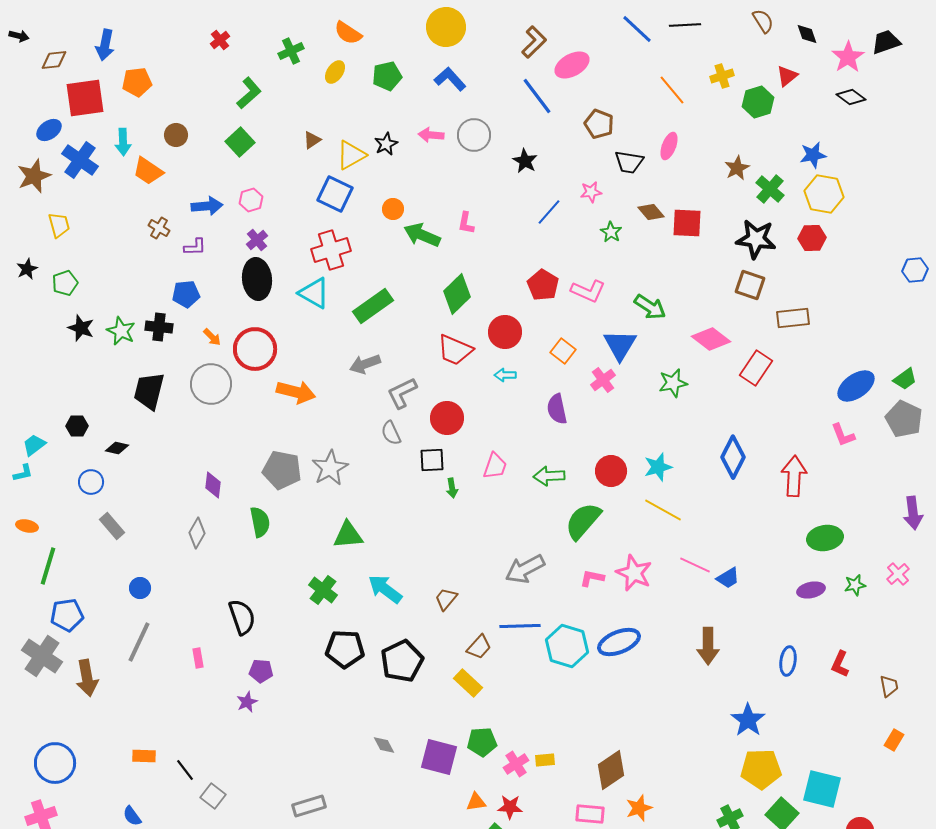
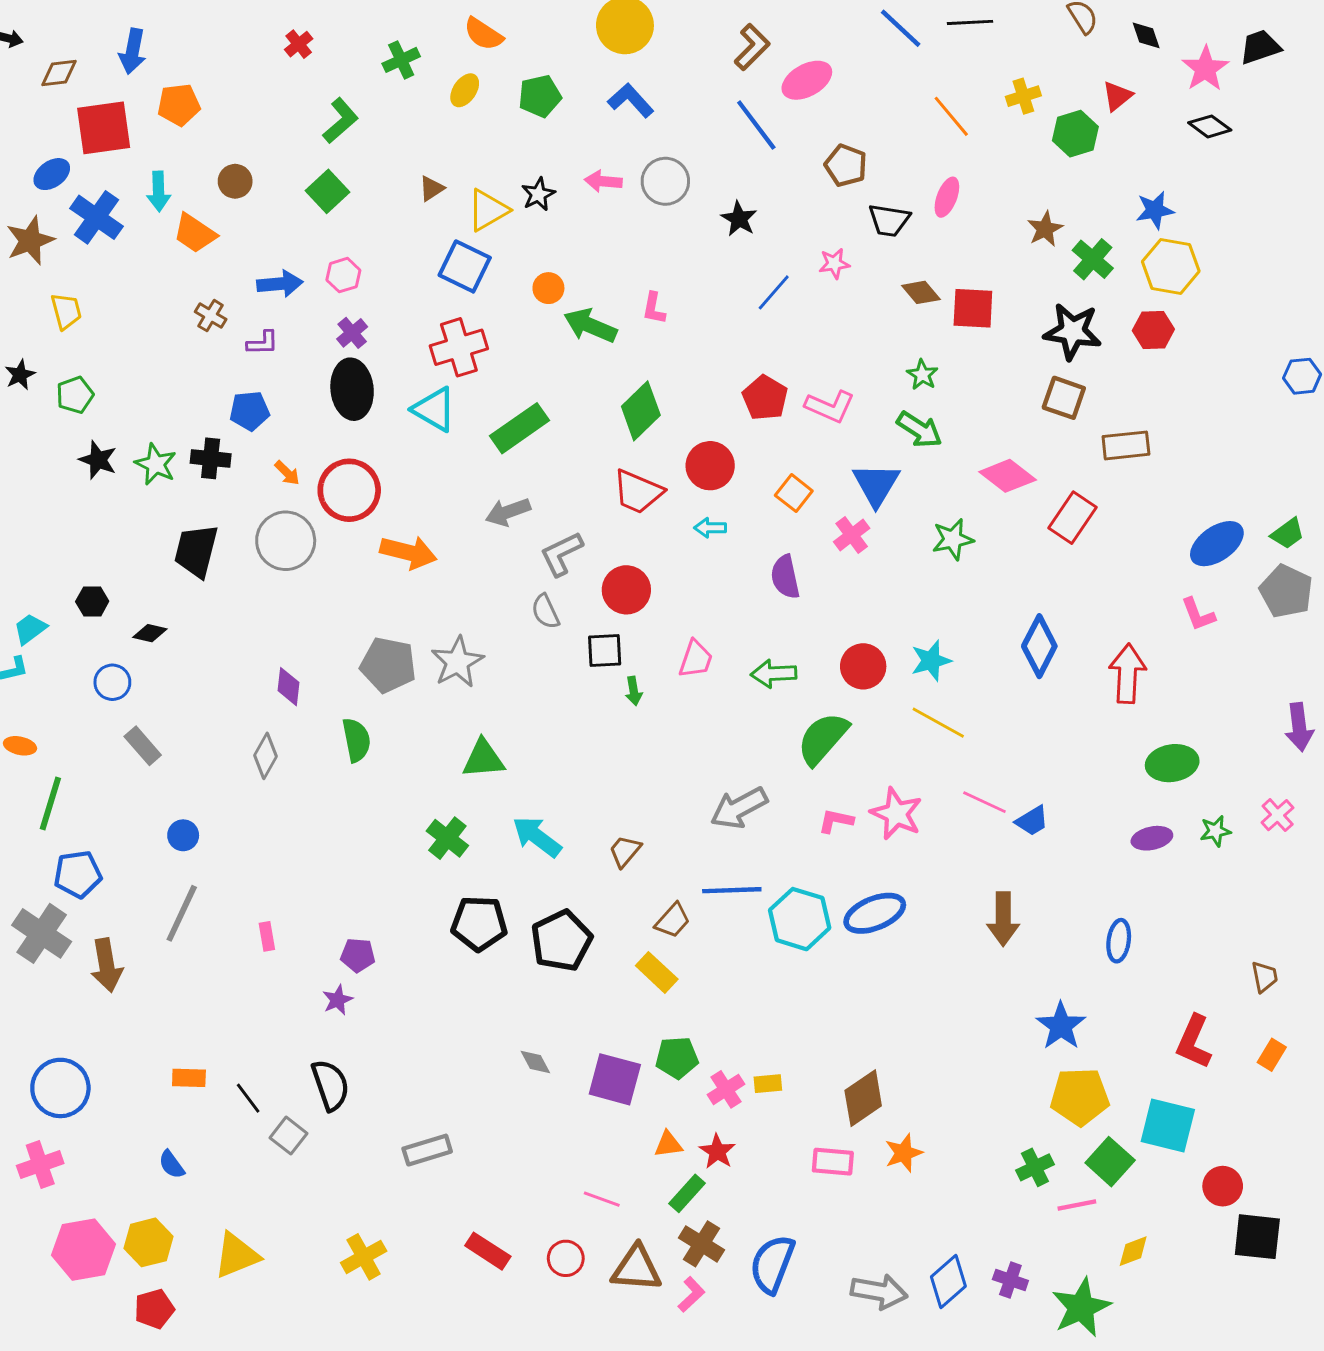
green star: (611, 232) -> (922, 375), moved
black semicircle: (242, 617) -> (330, 1085), moved
red L-shape: (840, 664) -> (1194, 1042), moved, size x1.4
red star: (510, 807) -> (717, 1151), turned 30

